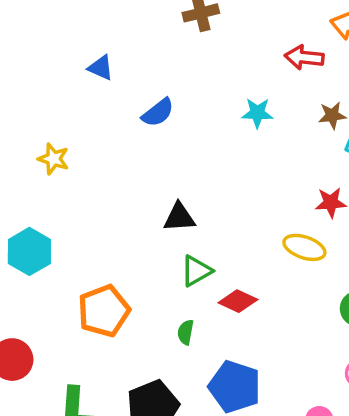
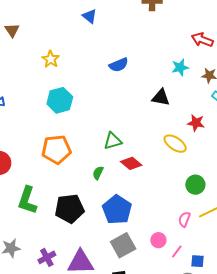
blue semicircle: (158, 113) -> (119, 65), moved
cyan star: (257, 113) -> (180, 67), moved, turned -30
black triangle: (179, 217) -> (161, 97), moved
cyan hexagon: (29, 251) -> (60, 100), moved

